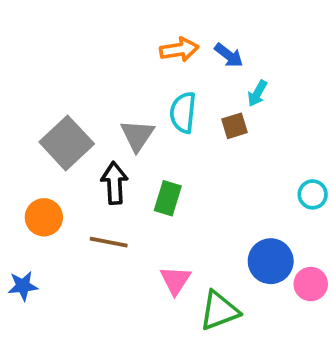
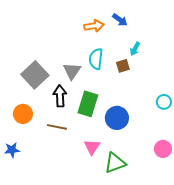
blue arrow: (229, 55) -> (120, 20), moved
green rectangle: (168, 198) -> (88, 104), size x1.4
blue circle: (271, 261) -> (117, 118), moved

